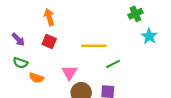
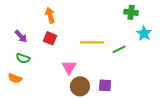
green cross: (135, 14) -> (131, 12), turned 32
green line: (113, 64) -> (119, 49), moved
orange semicircle: (36, 78) -> (15, 78), moved

